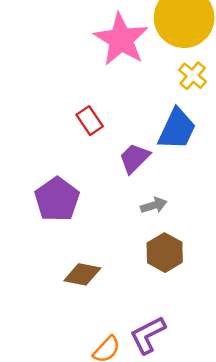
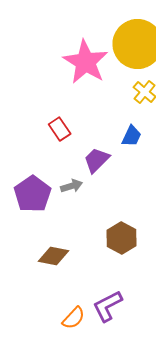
blue trapezoid: (177, 129) -> (132, 136), size x0.6
gray arrow: (154, 205) -> (72, 186), moved

